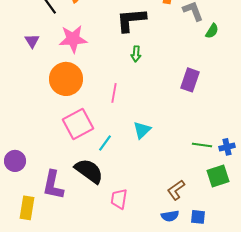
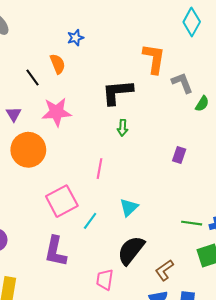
orange circle: (66, 79) -> (28, 150), moved
purple rectangle: (190, 80) -> (179, 155), size x0.7
black semicircle: (89, 171) -> (131, 250), moved, turned -88
purple L-shape: (53, 185) -> (56, 251), moved

